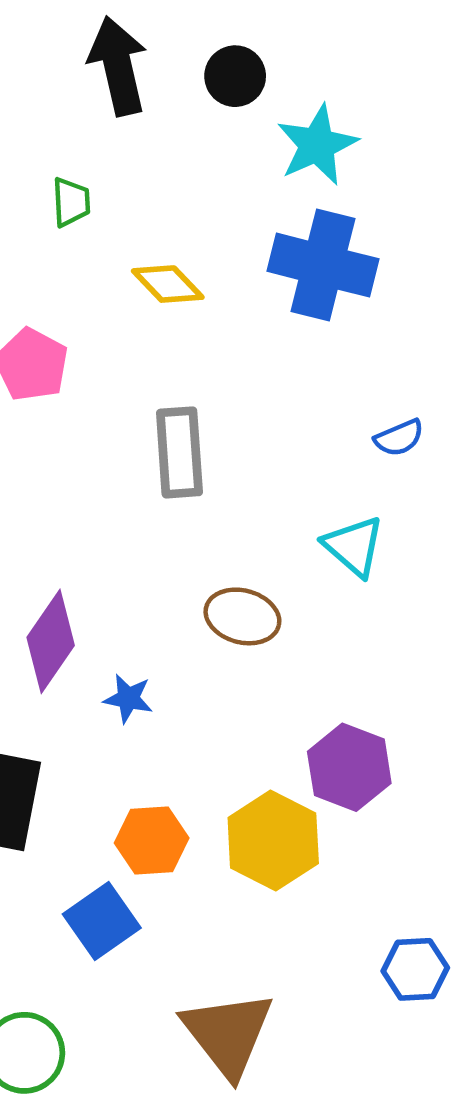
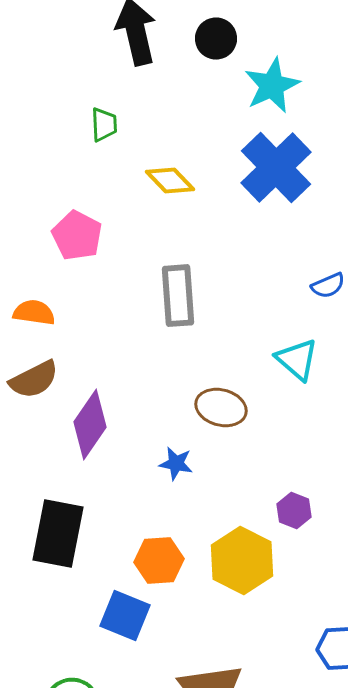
blue cross: (323, 265) -> (276, 168), turned 32
blue star: (128, 698) -> (176, 464), moved
purple hexagon: (349, 767) -> (294, 511), size x0.6
blue square: (102, 921) -> (125, 616), turned -33

